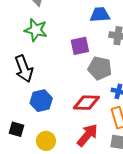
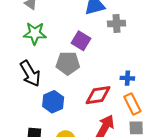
purple square: (80, 46) -> (81, 41), turned -36
gray pentagon: (100, 68) -> (68, 63), moved

